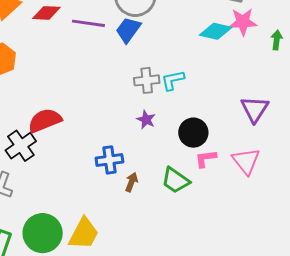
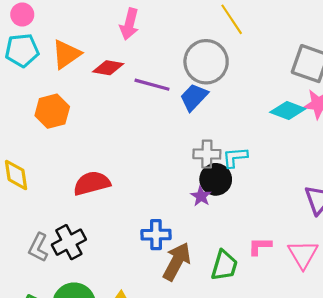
black circle: (193, 133) -> (216, 179), moved
black cross: (21, 146) -> (69, 242), moved
green trapezoid: (175, 180) -> (224, 265), turned -116
brown arrow: (131, 182) -> (177, 261), size x1.8

